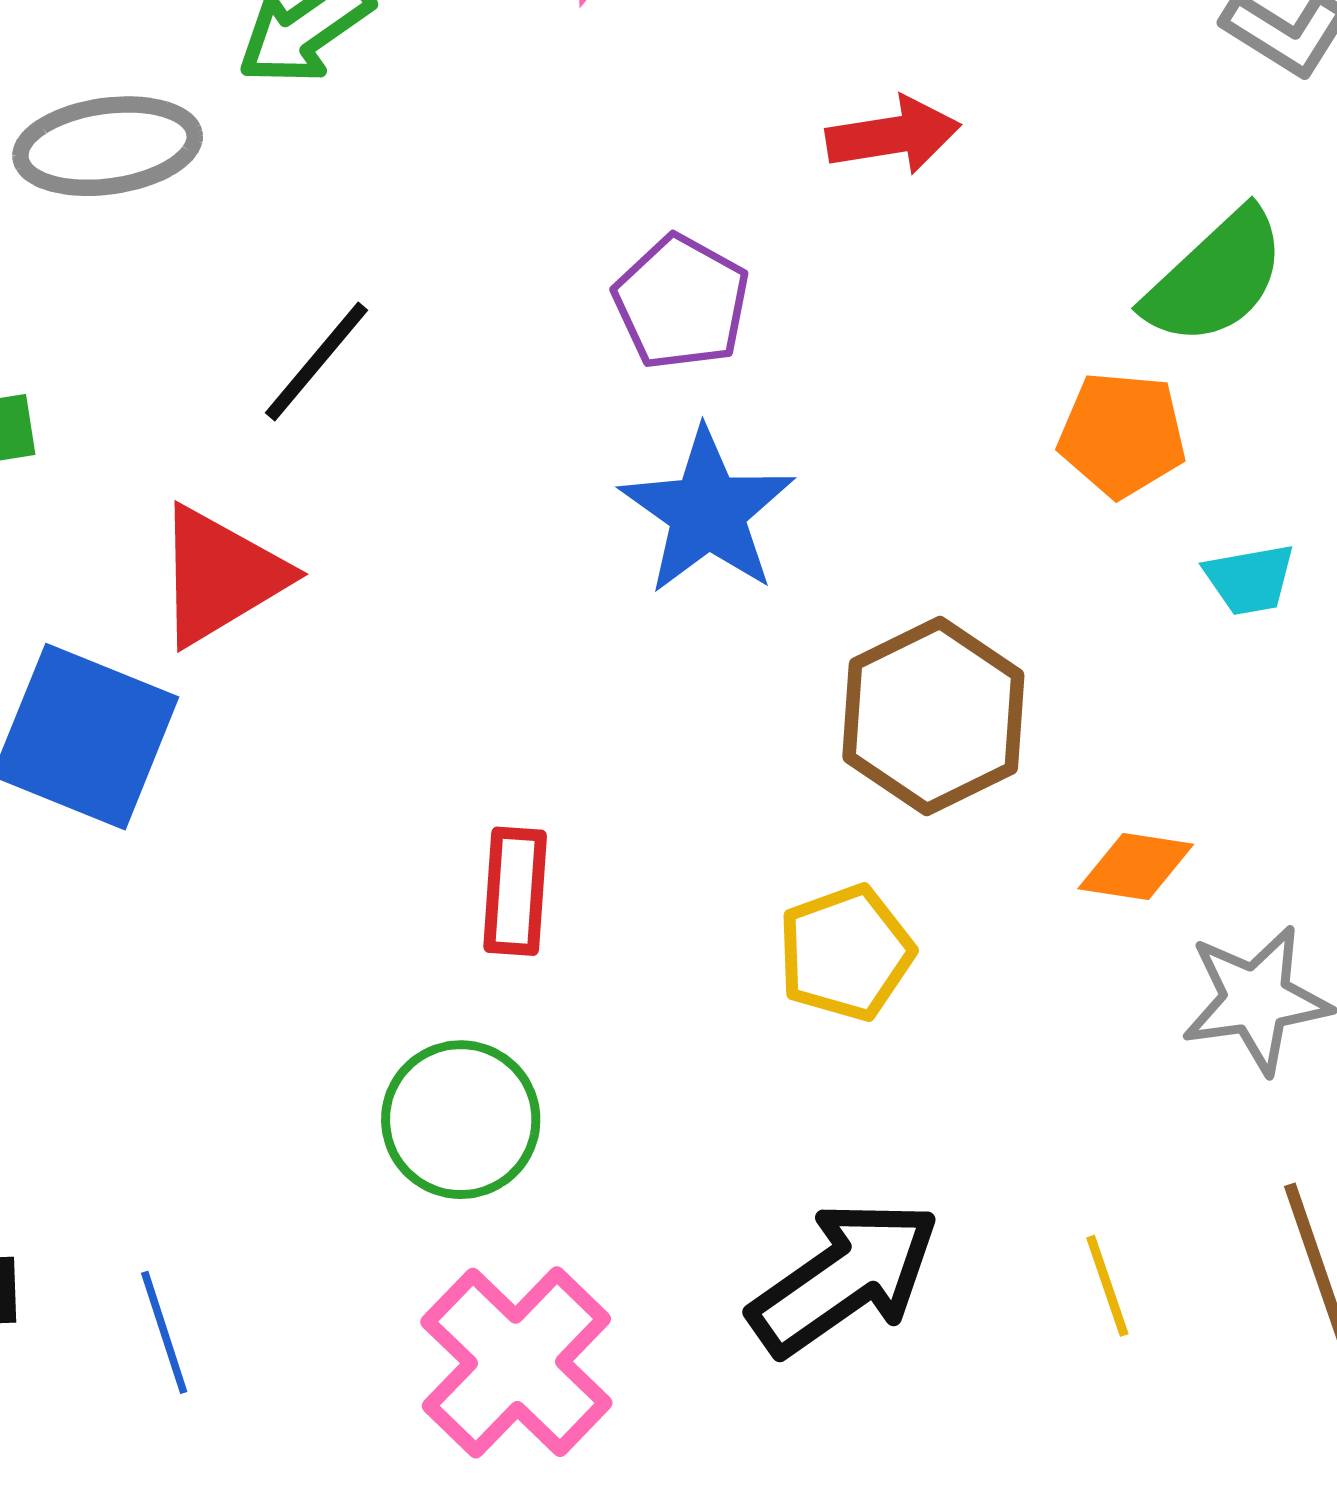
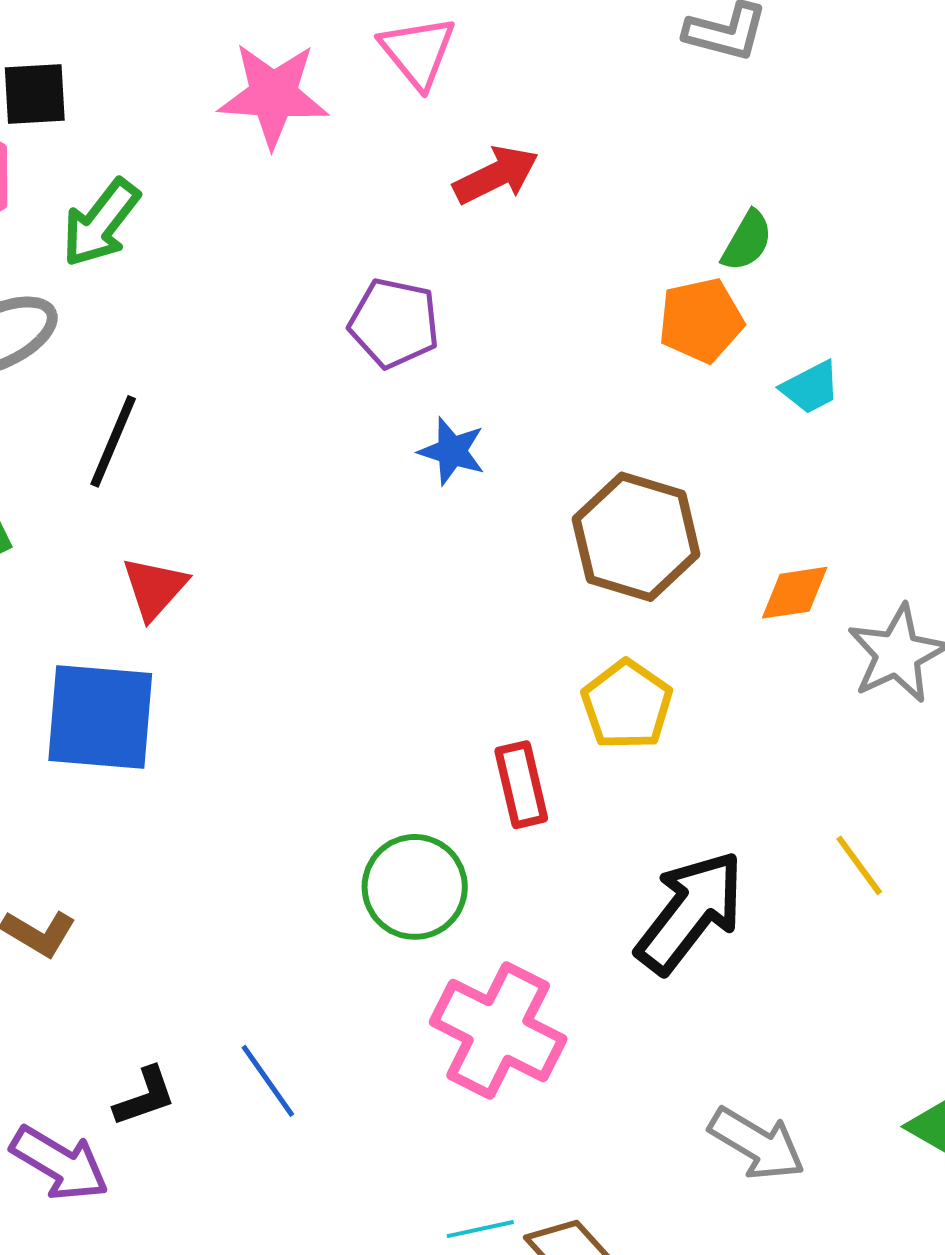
green semicircle: (1215, 278) -> (747, 241), moved, size x0.6
black line: (316, 362) -> (113, 441), moved
blue star: (707, 512) -> (452, 451), size x0.6
red triangle: (220, 576) -> (154, 588), size x0.7
red rectangle: (515, 891) -> (521, 785), moved

